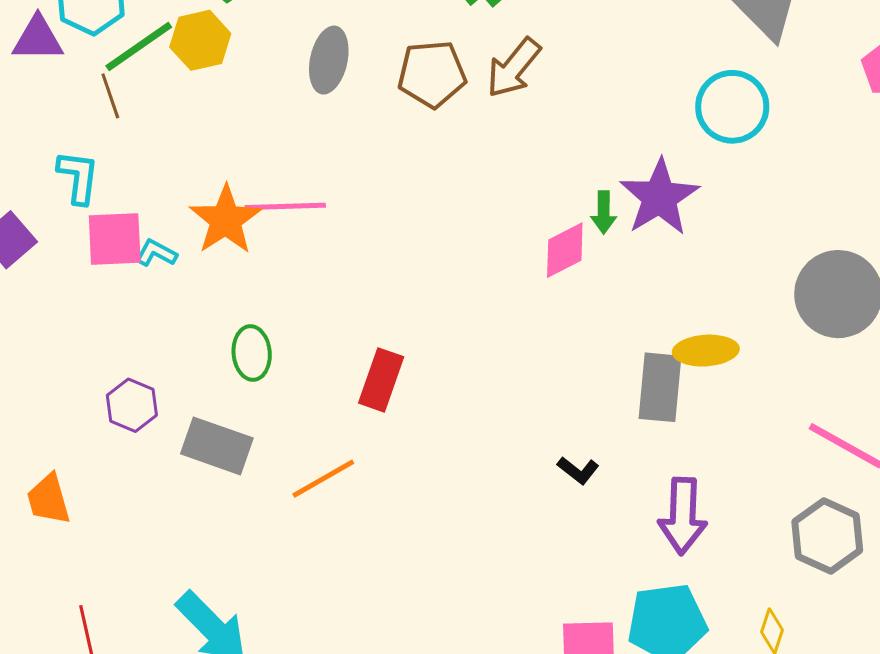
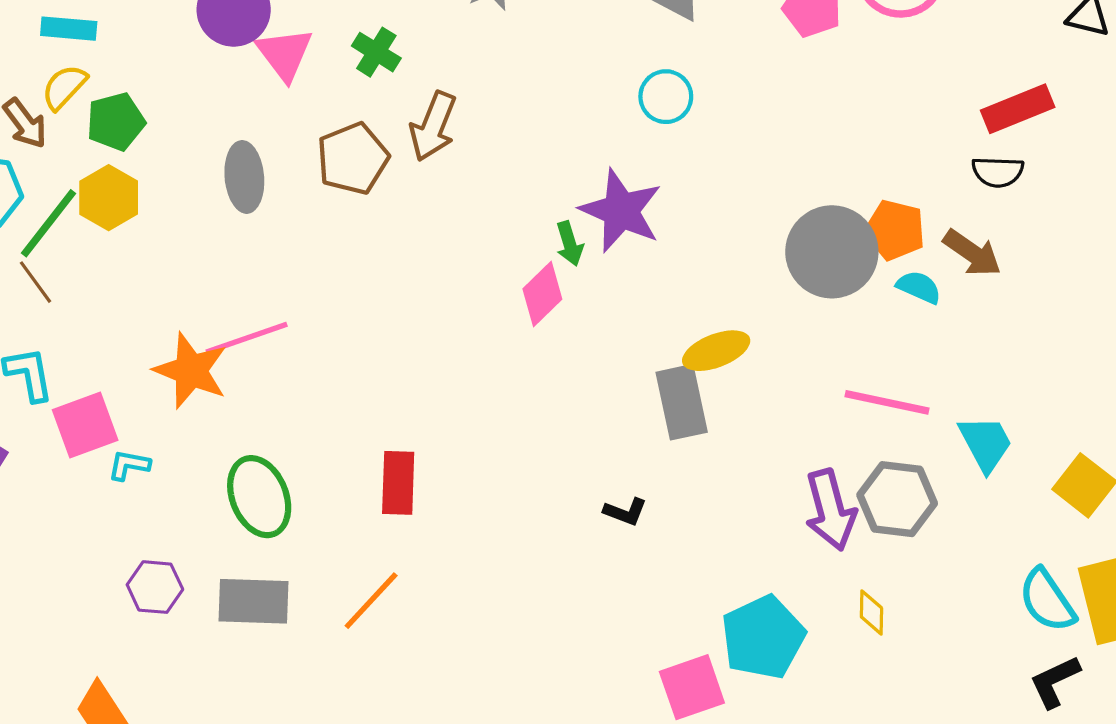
cyan circle: (732, 107) -> (666, 97), size x0.7
cyan L-shape: (156, 253) -> (129, 465), moved
green ellipse: (252, 353) -> (259, 497), size x1.4
purple arrow: (683, 516) -> (830, 510), moved

